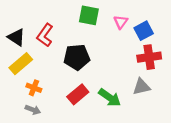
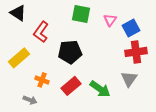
black triangle: (16, 37) -> (18, 13), moved
gray triangle: (141, 87) -> (129, 79), turned -42
orange cross: (34, 88) -> (42, 80), moved

